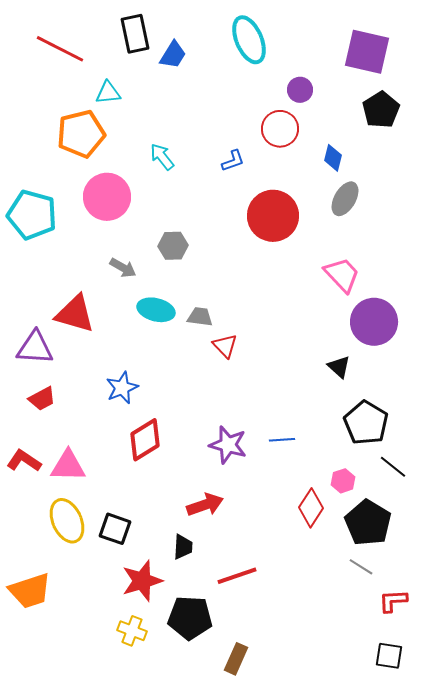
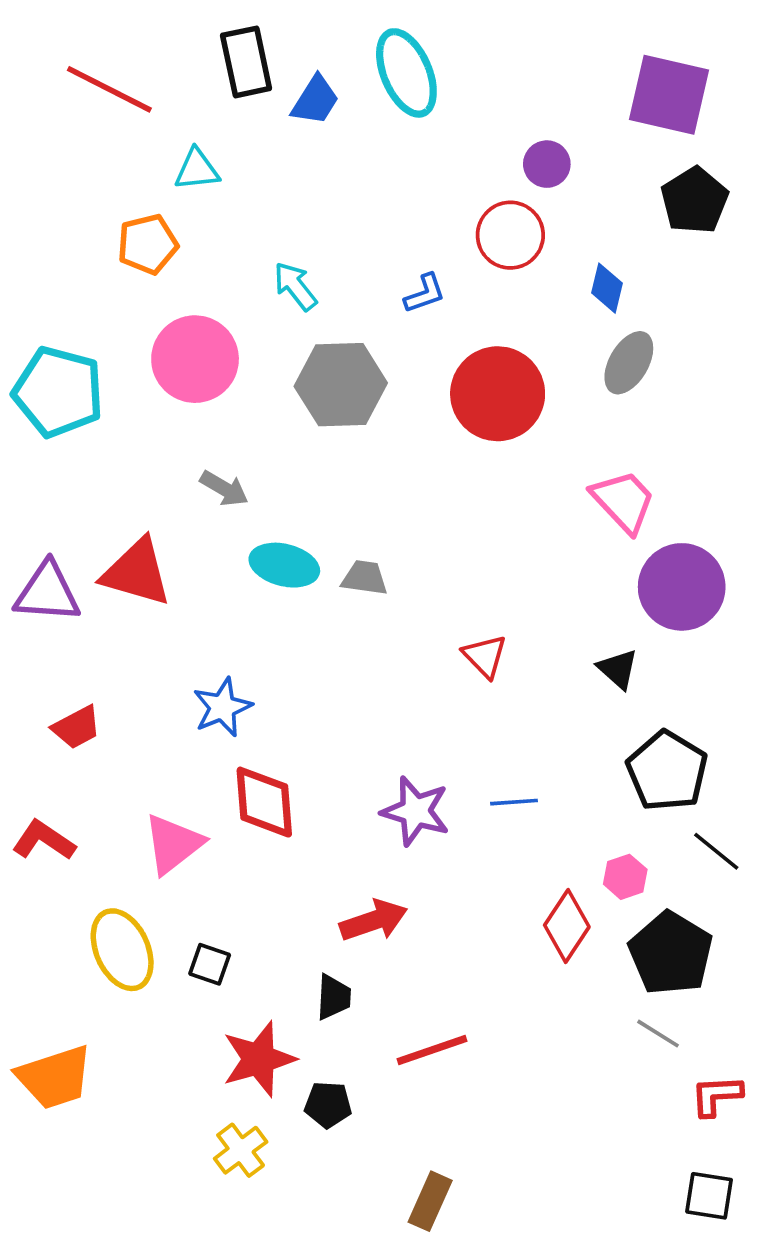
cyan ellipse: (249, 40) -> (406, 73), moved
orange pentagon: (81, 134) -> (148, 244), size x0.7
gray hexagon: (173, 246) -> (341, 385), moved, size x1.6
red triangle: (225, 346) -> (485, 656), moved
purple triangle: (35, 348) -> (47, 592), moved
red diamond: (145, 440) -> (264, 802), turned -63
pink triangle: (68, 466) -> (173, 844), moved, turned -39
black square: (115, 529) -> (210, 964), size x0.7
black pentagon: (190, 618) -> (328, 1105), moved, size x0.6
yellow cross: (132, 631) -> (241, 1150), turned 32

